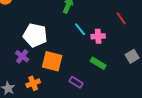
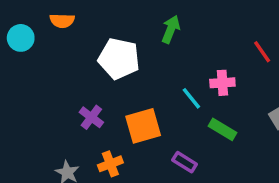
cyan line: (80, 29) -> (191, 98), moved
white pentagon: (35, 35) -> (119, 59), moved
orange square: (52, 61) -> (143, 126), turned -30

